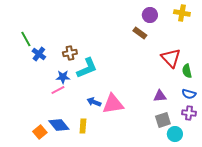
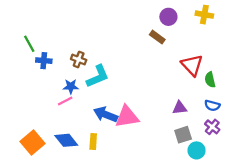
brown cross: (70, 53) -> (79, 59), turned 32
blue cross: (39, 54) -> (44, 61), turned -32
blue arrow: (94, 102) -> (106, 115), size x1.5
purple cross: (189, 113) -> (212, 127), turned 32
orange square: (40, 132) -> (33, 143), moved, size x1.5

